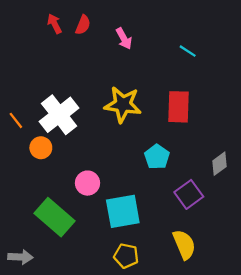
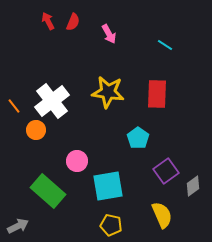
gray diamond: (219, 164) -> (193, 186), moved
gray arrow: (20, 257) -> (18, 226), turned -30

